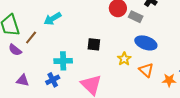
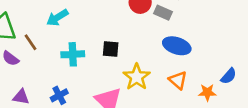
brown line: (31, 38) -> (31, 42), turned -72
yellow star: (124, 59) -> (137, 77), moved, size x1.5
cyan cross: (63, 61) -> (73, 54), moved

